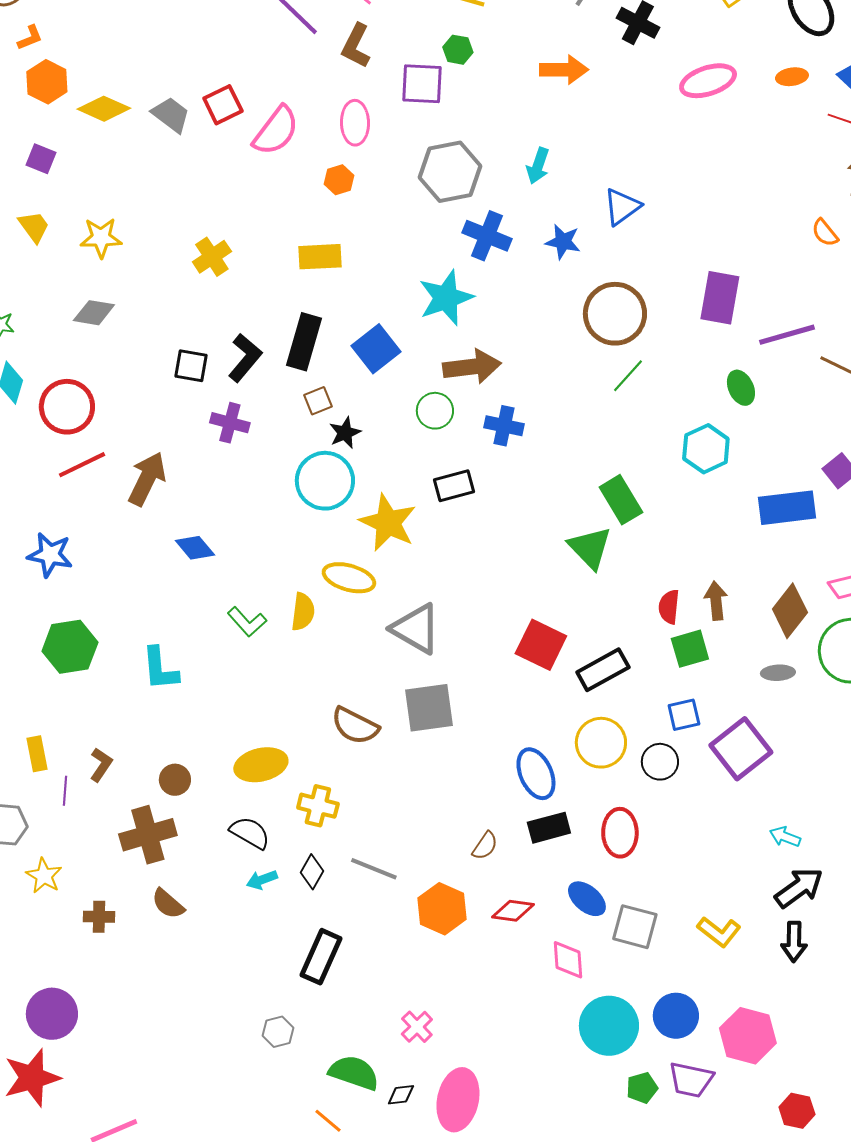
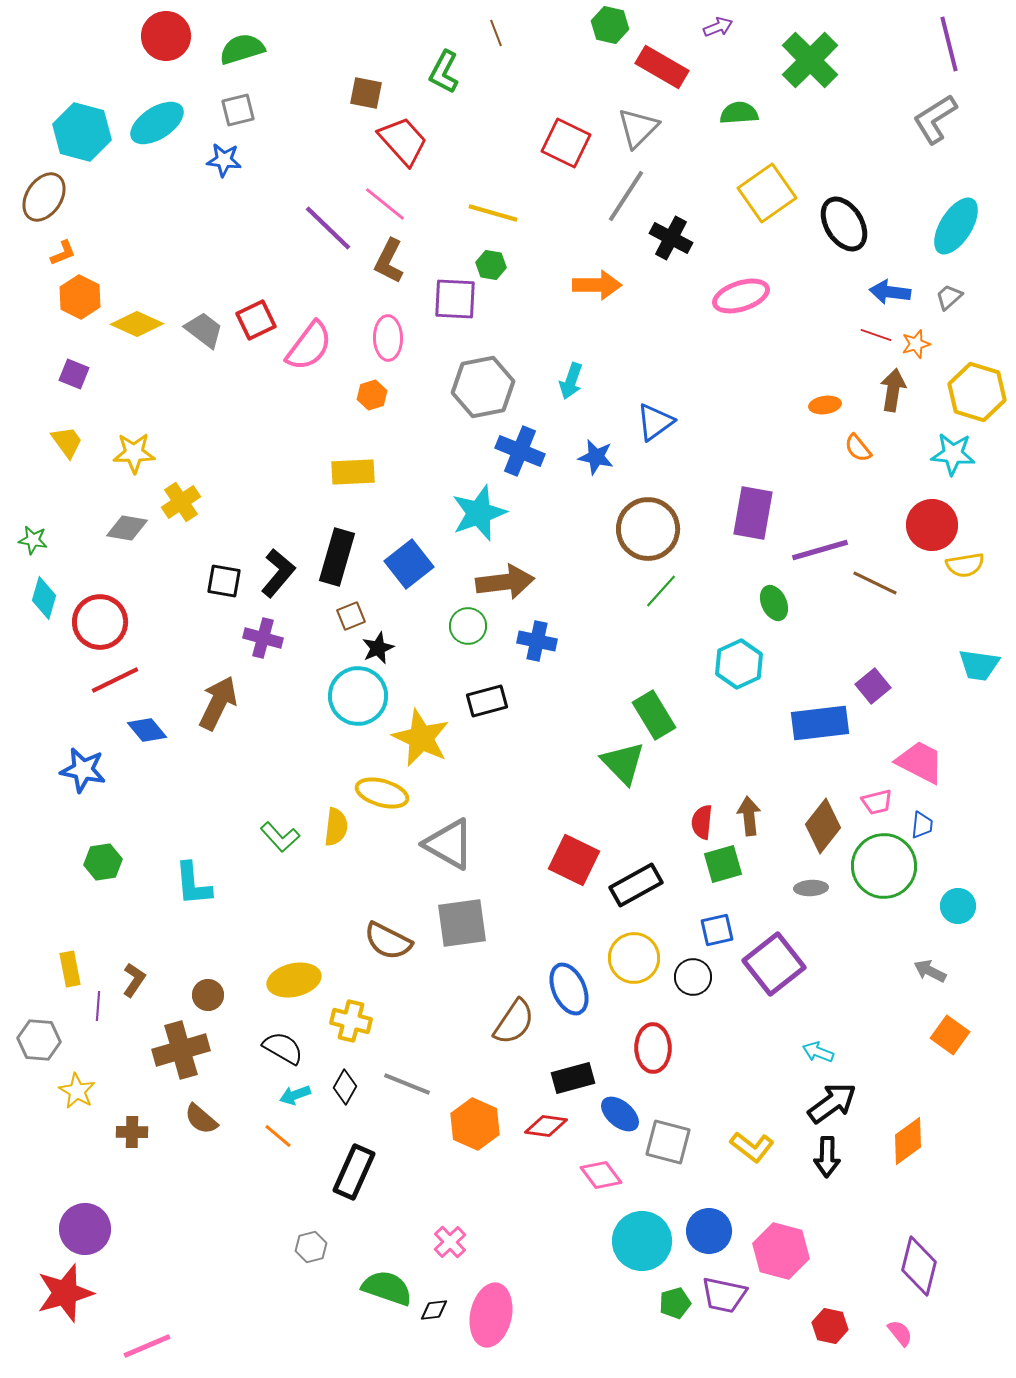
orange ellipse: (792, 77) -> (825, 405), moved
yellow cross: (212, 257) -> (181, 502), moved
brown arrow: (147, 479) -> (218, 703), moved
blue diamond: (195, 548) -> (147, 730), moved
green hexagon: (70, 647) -> (103, 862), size x0.7
black rectangle: (549, 828) -> (573, 1078), moved
brown semicircle: (485, 846) -> (514, 1022), moved, size x1.6
pink diamond: (568, 960) -> (601, 1175), turned -33
orange line: (328, 1121) -> (278, 1136), moved

